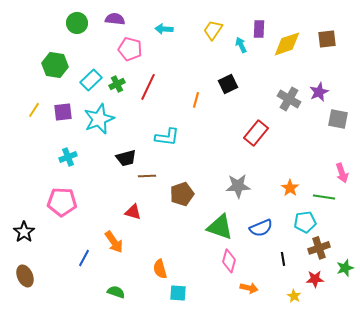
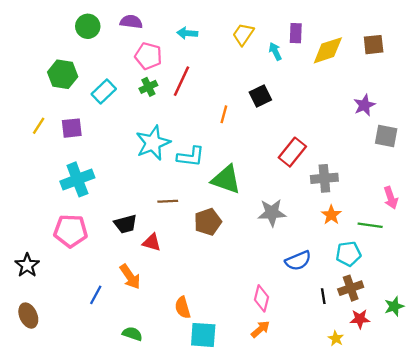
green cross: (117, 84) -> (148, 87), moved
red line: (148, 87) -> (181, 81), moved
gray cross: (289, 99) -> (324, 178), moved, turned -35
cyan star: (99, 119) -> (153, 143), moved
cyan cross: (68, 157) -> (77, 179), size x1.6
black trapezoid: (126, 158) -> (125, 224), moved
green triangle: (220, 227) -> (226, 179), moved
brown cross: (319, 248) -> (351, 288), moved
orange arrow: (249, 288) -> (260, 329), moved, turned -54
cyan square: (178, 293) -> (203, 335), size x1.4

